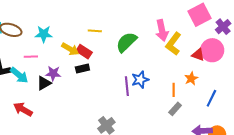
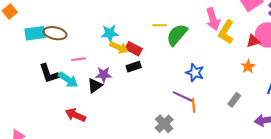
yellow line: (95, 31) -> (160, 25), moved
cyan star: (44, 34) -> (110, 33), moved
red triangle: (198, 55) -> (253, 41), turned -32
blue star: (140, 80) -> (195, 73), turned -30
purple line: (127, 86) -> (183, 96), moved, turned -54
orange line: (174, 90) -> (194, 105), moved

